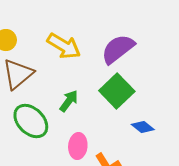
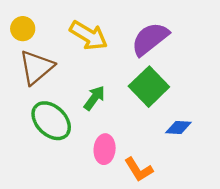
blue diamond: (143, 127) -> (178, 128), turned -35

